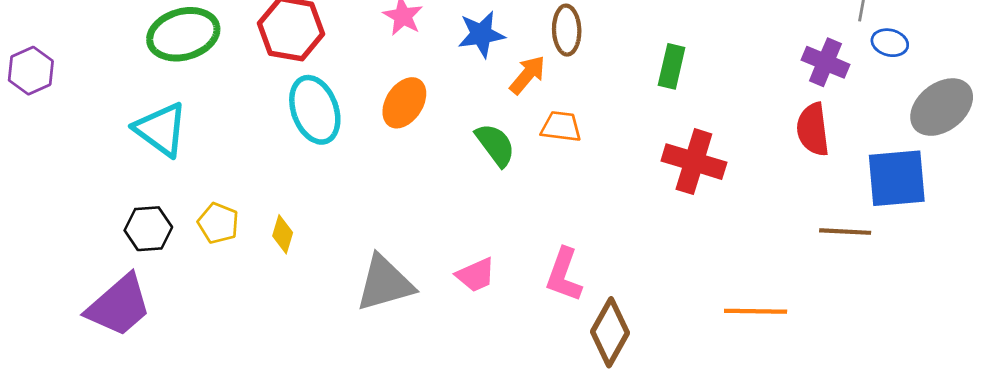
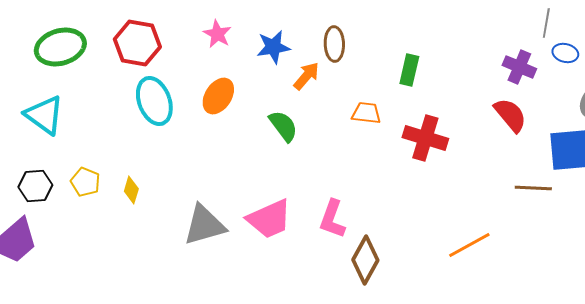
orange trapezoid: (561, 127) -> (366, 113), moved
red semicircle: (813, 129) -> (510, 115), turned 147
pink trapezoid: (476, 275) -> (269, 219), size x1.6
orange line: (756, 311) -> (469, 245), turned -30

